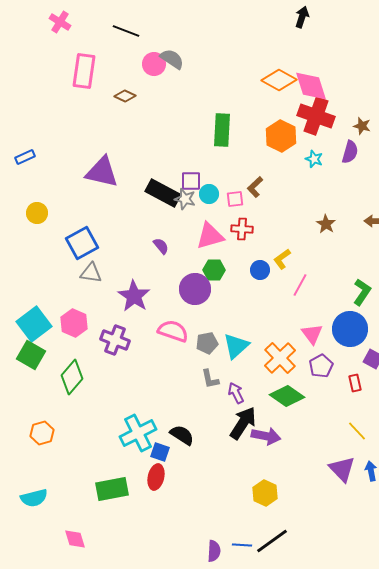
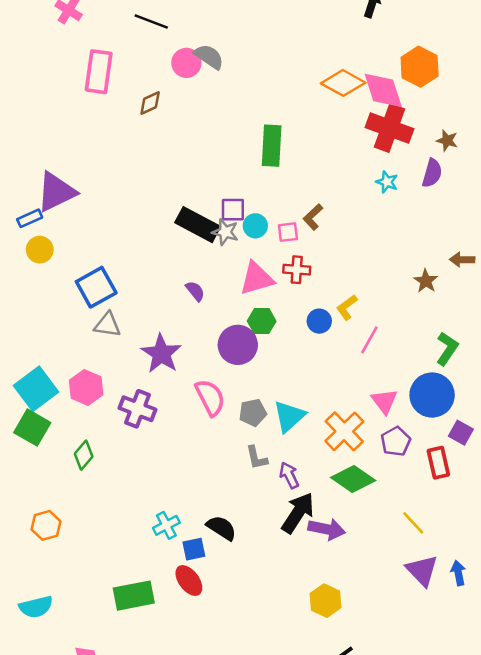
brown diamond: (125, 96) -> (150, 103), turned -50
orange hexagon: (281, 136) -> (420, 67), moved
blue rectangle: (25, 157) -> (30, 218), moved
purple triangle: (102, 172) -> (56, 192), moved, turned -39
brown star: (326, 224) -> (426, 281), moved
pink semicircle: (173, 331) -> (210, 398), turned 44
green diamond: (72, 377) -> (84, 455), size x0.7
red rectangle: (355, 383) -> (438, 463), size x1.4
yellow line: (357, 431) -> (413, 523), moved
cyan cross: (138, 433) -> (166, 525), size x0.6
blue square: (160, 452) -> (194, 549), turned -30
red ellipse: (156, 477) -> (189, 581), turned -50

